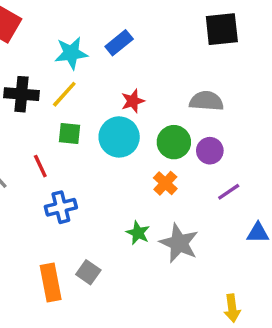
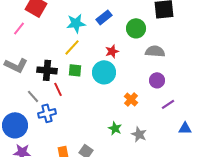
black cross: (21, 94) -> (47, 70), moved
green circle: (174, 142) -> (136, 28), moved
blue cross: (61, 207) -> (47, 113), moved
gray star: (179, 243) -> (139, 134), size x0.7

